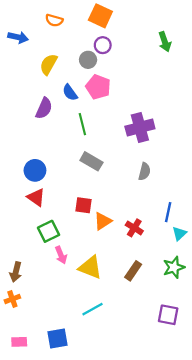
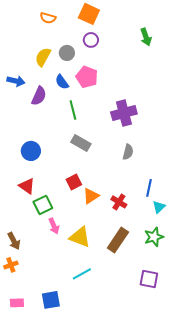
blue arrow: (18, 37) -> (16, 81), moved
gray circle: (88, 60) -> (67, 53), moved
red triangle: (36, 197) -> (27, 186), moved
red square: (83, 205) -> (74, 182), turned -35
brown rectangle: (133, 271) -> (118, 240), size x1.4
brown arrow: (16, 272) -> (14, 241), turned -42

